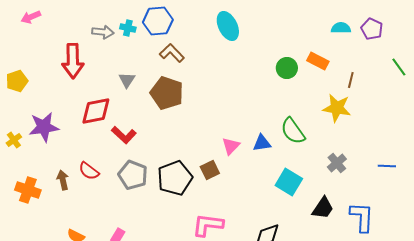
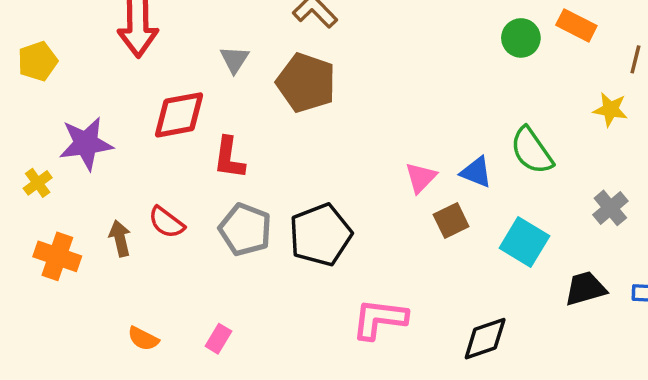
yellow star: (337, 108) -> (610, 110), size x0.7
red L-shape: (124, 135) -> (229, 158), turned 55
yellow cross: (14, 140) -> (38, 183), moved
blue triangle: (262, 143) -> (476, 172), turned 30
brown square: (210, 170) -> (451, 221), moved
black trapezoid: (323, 208) -> (585, 289), turned -140

